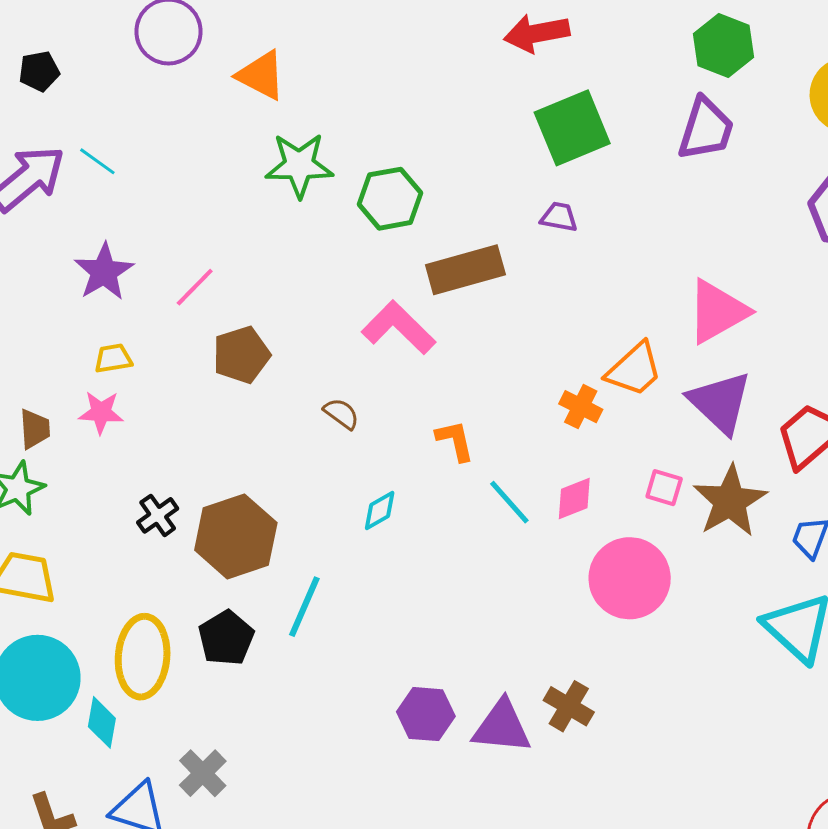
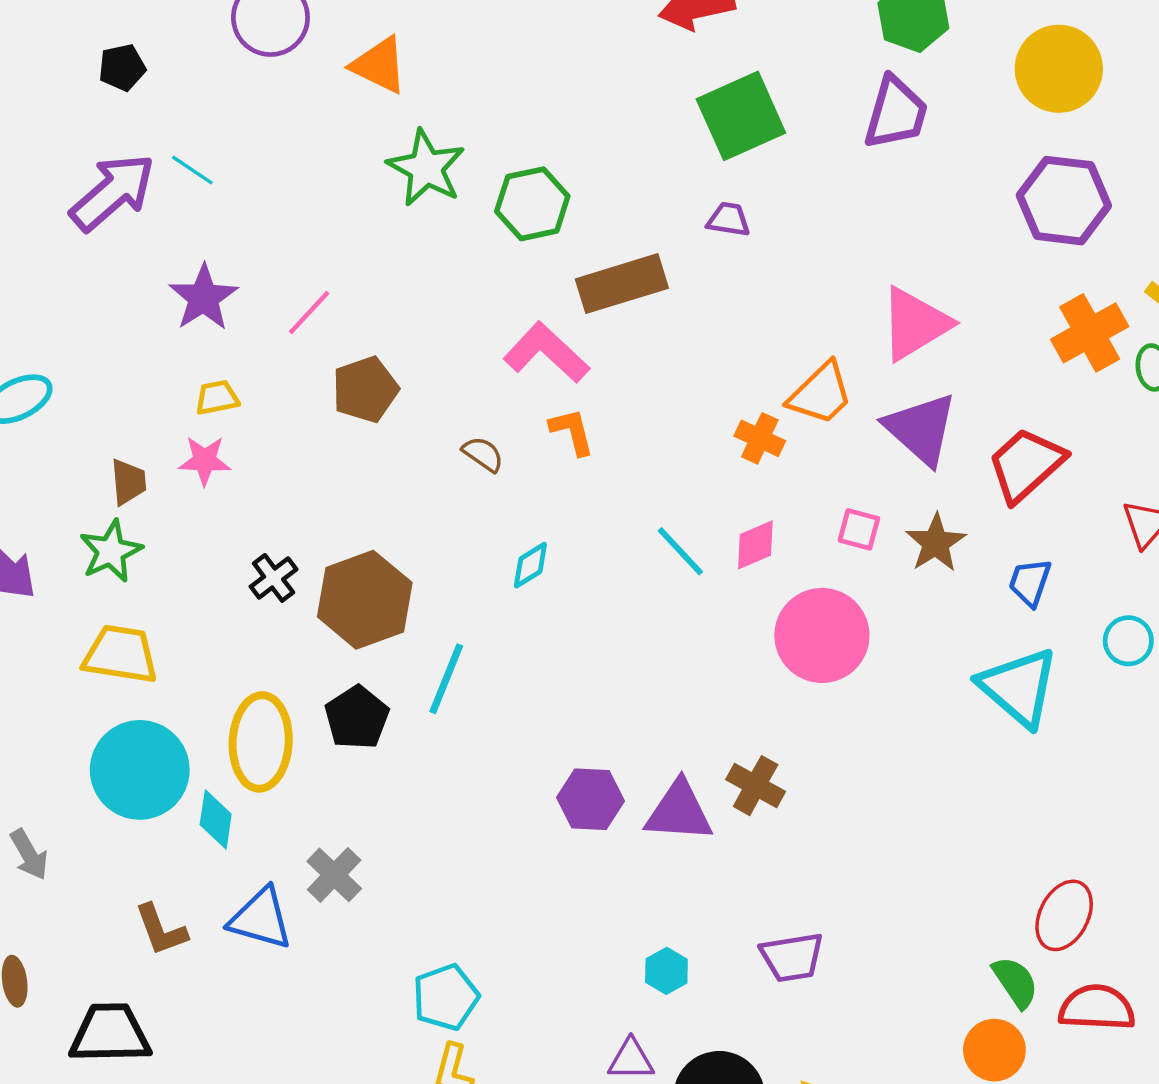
green star: (299, 165) -> (426, 168), turned 30
orange L-shape: (455, 441) -> (572, 432), moved
brown star: (730, 501) -> (936, 543), size x0.7

